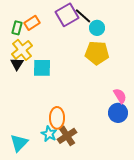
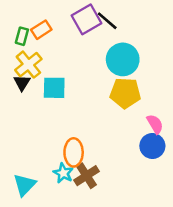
cyan circle: (97, 28) -> (123, 59), moved, size x1.6
yellow pentagon: (97, 53) -> (125, 93), moved

